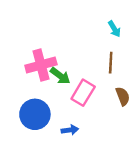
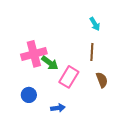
blue circle: (35, 114) -> (29, 95), size x0.6

